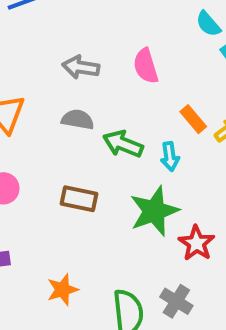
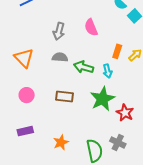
gray arrow: (81, 67) -> (59, 31), turned -78
orange rectangle: (193, 119) -> (117, 51), turned 64

